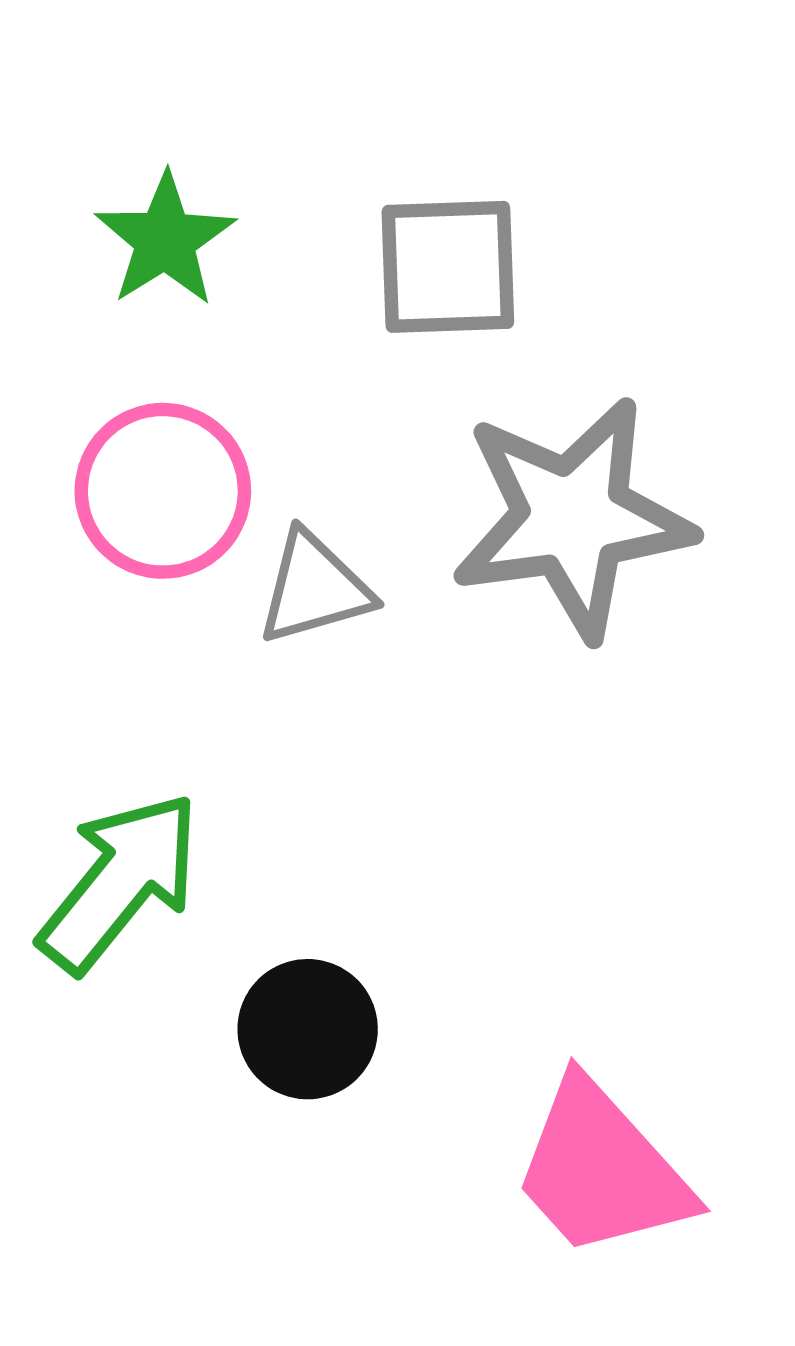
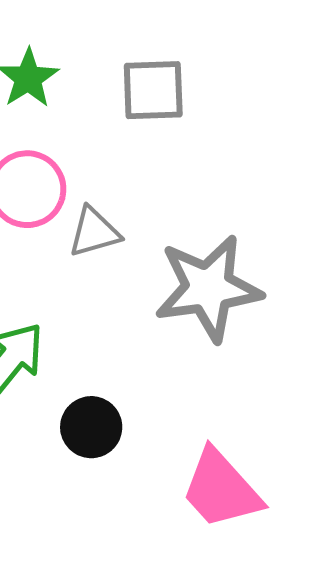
gray star: (572, 518) -> (208, 288), moved

